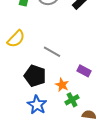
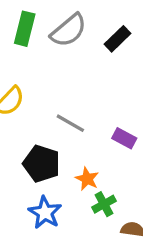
purple rectangle: (84, 71) -> (124, 138), moved

